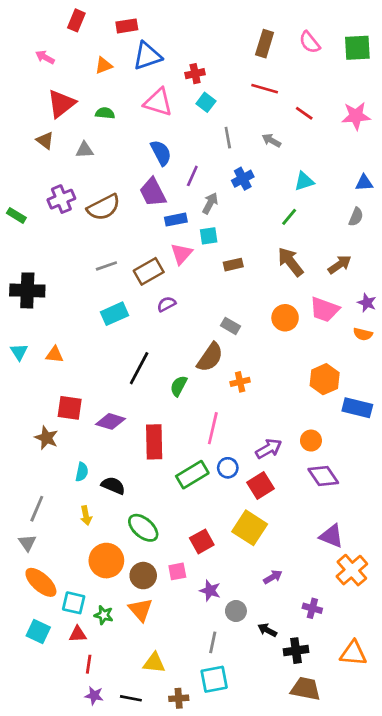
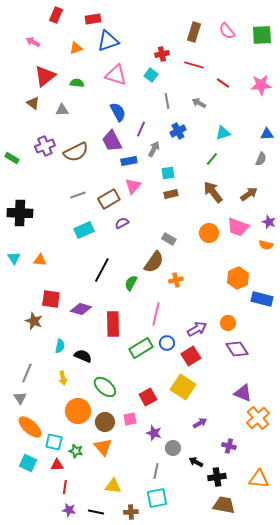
red cross: (195, 74) -> (162, 54), moved
cyan square: (209, 236) -> (168, 173), moved

